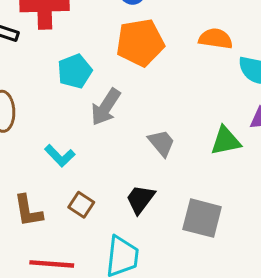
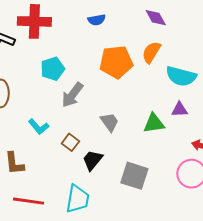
orange semicircle: (216, 39) -> (151, 52), turned -70
orange pentagon: (140, 43) -> (116, 62), moved
brown square: (81, 205) -> (70, 142), moved

